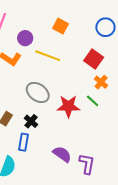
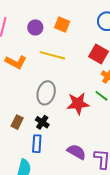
purple circle: (25, 38) -> (35, 27), moved
gray ellipse: (38, 92) -> (46, 93), turned 75

